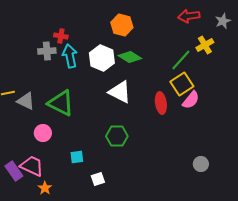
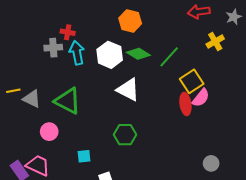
green line: (181, 60) -> (169, 57), moved
red ellipse: (161, 103) -> (185, 104), moved

